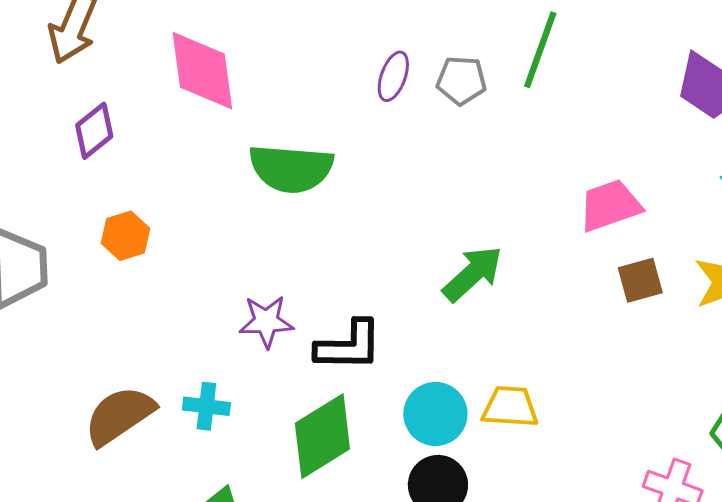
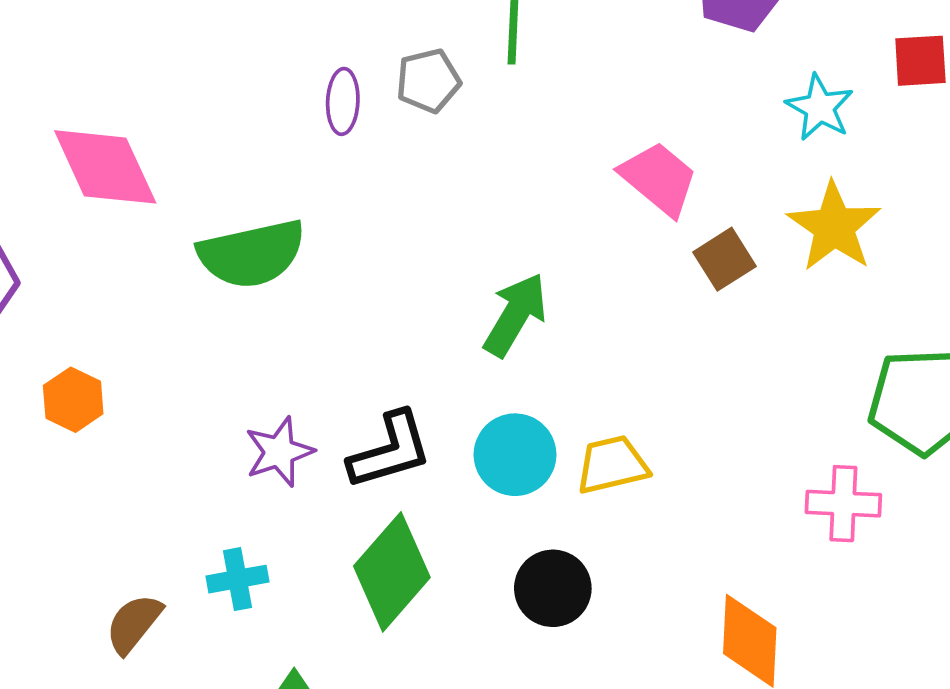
pink trapezoid: (610, 205) -> (659, 179), turned 76
cyan circle: (435, 414) -> (515, 455), moved
brown semicircle: (119, 416) -> (134, 624), size x0.7

